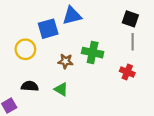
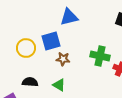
blue square: (48, 29) -> (51, 41), moved
green cross: (93, 53) -> (100, 56), moved

